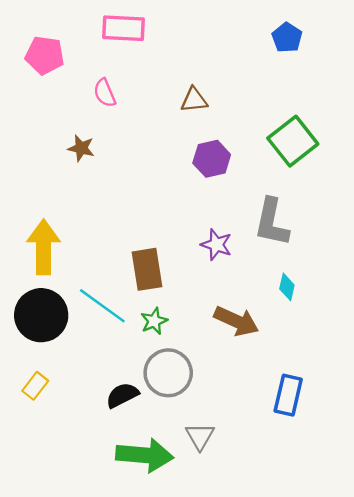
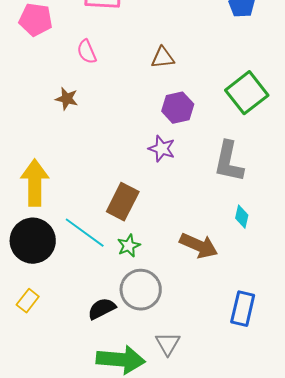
purple star: (216, 245) -> (162, 149), moved
brown rectangle: (147, 269) -> (123, 202), turned 36

